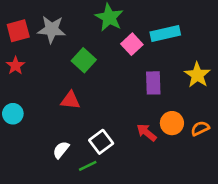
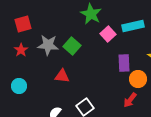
gray star: (52, 29) -> (48, 45), moved
orange circle: (172, 123) -> (138, 79), moved
red arrow: (147, 132) -> (130, 100), moved, turned -91

